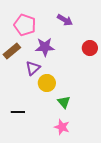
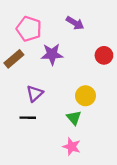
purple triangle: (33, 68) -> (35, 93), moved
yellow circle: (47, 83) -> (85, 96), moved
black line: (18, 112) -> (28, 118), moved

